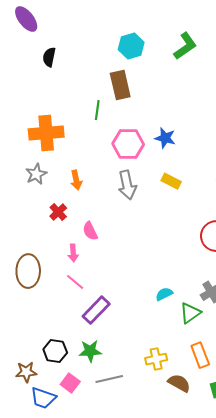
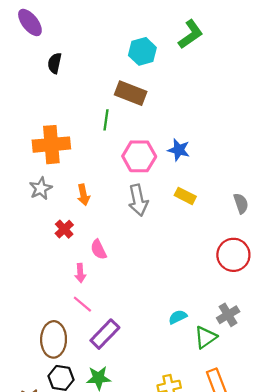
green L-shape: (185, 46) -> (191, 34), moved
brown rectangle: (120, 85) -> (131, 93), turned -56
brown ellipse: (28, 271) -> (54, 339), moved

